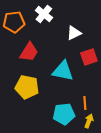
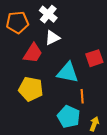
white triangle: (74, 33) -> (52, 38), moved
orange line: (85, 103) -> (82, 96), moved
cyan pentagon: (64, 114) -> (69, 117), turned 30

